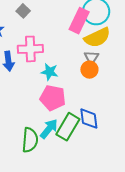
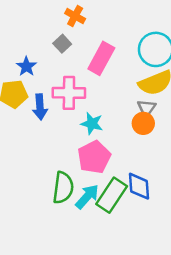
pink rectangle: (79, 21) -> (101, 58), moved
pink pentagon: (53, 98) -> (94, 157), turned 30
green semicircle: (30, 140) -> (63, 188), moved

